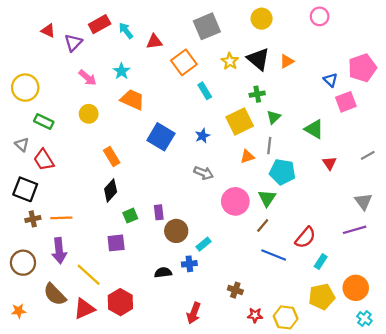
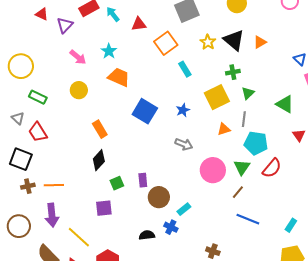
red semicircle: (305, 238) -> (272, 168), moved
blue cross: (189, 264) -> (171, 227), turned 32

